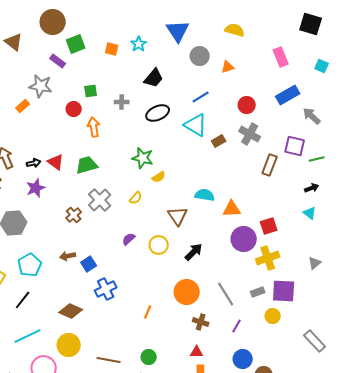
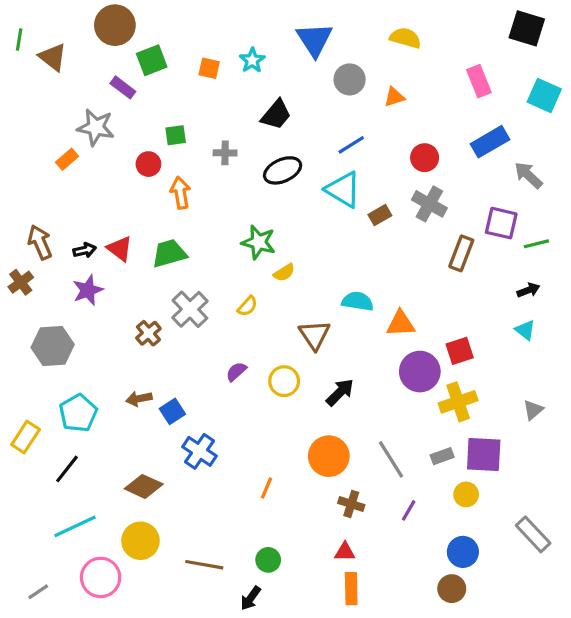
cyan square: (322, 66) -> (544, 95), size x1.5
blue cross: (106, 289) -> (200, 451), turned -30
blue circle: (243, 359) -> (463, 552), moved

